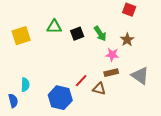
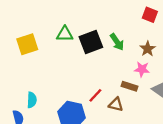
black square: (77, 34) -> (91, 42), size x1.5
pink star: (112, 55) -> (142, 69), moved
brown rectangle: (111, 73) -> (129, 86), turned 32

